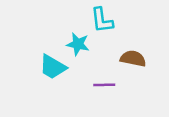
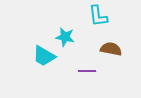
cyan L-shape: (102, 20) -> (98, 16), moved

